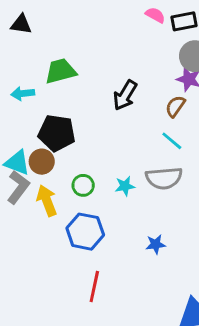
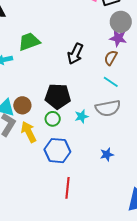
black pentagon: (57, 133) -> (58, 96), moved

